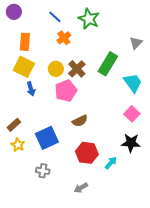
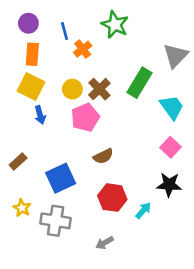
purple circle: (14, 12) -> (28, 23), moved
blue line: (55, 17) -> (65, 31), moved, turned 32
gray triangle: (136, 43) -> (176, 56), size x1.5
yellow star: (18, 145) -> (22, 208), moved
gray cross: (43, 171) -> (56, 221), size x1.6

